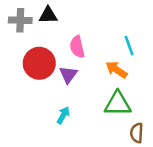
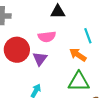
black triangle: (48, 15) -> (58, 12), moved
pink semicircle: (77, 47) -> (47, 37), turned -84

